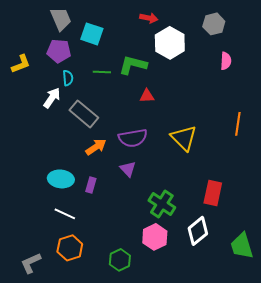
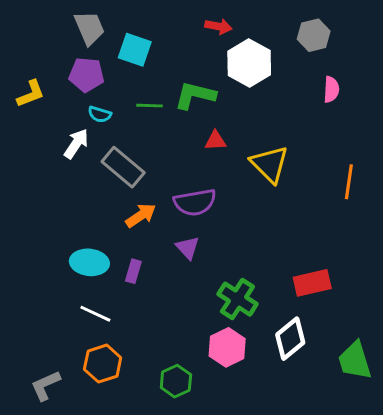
cyan semicircle: (68, 78) -> (100, 114), turned 112
yellow triangle: (184, 138) -> (270, 164), moved
red rectangle: (213, 193) -> (312, 283), turned 65

